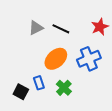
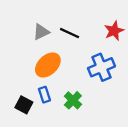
orange ellipse: (56, 59) -> (48, 65), moved

